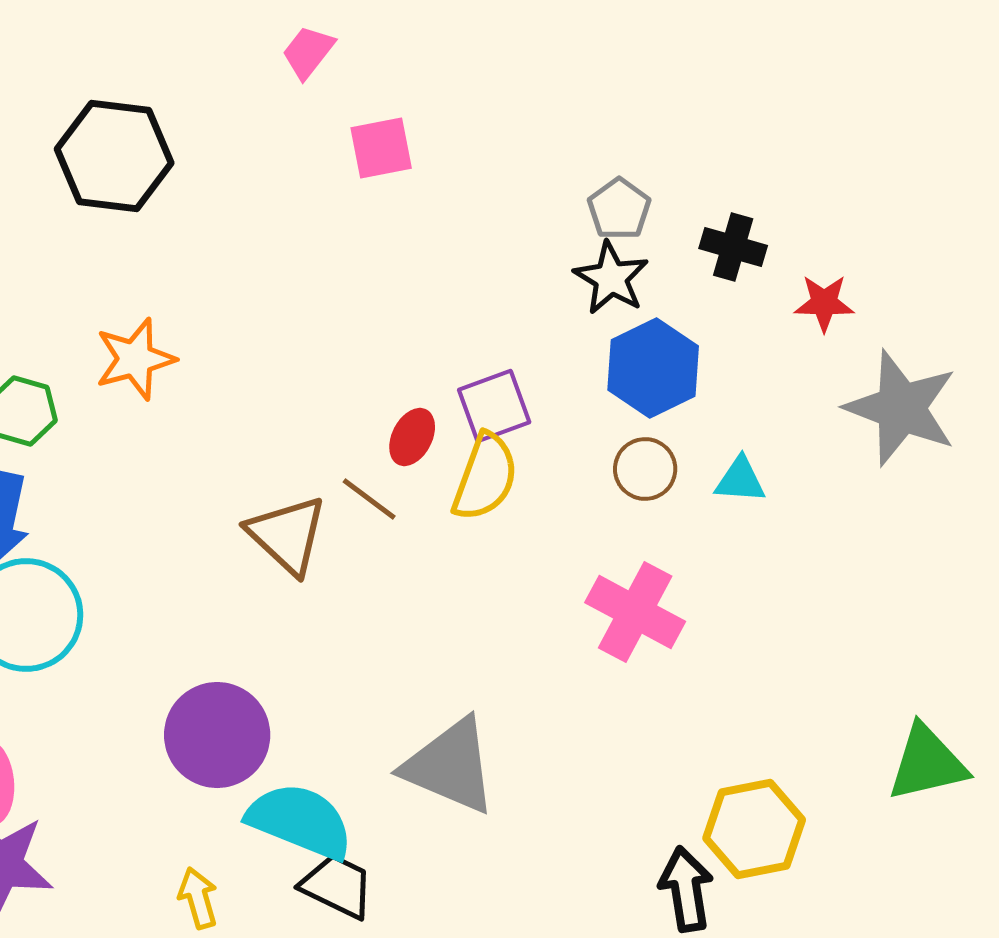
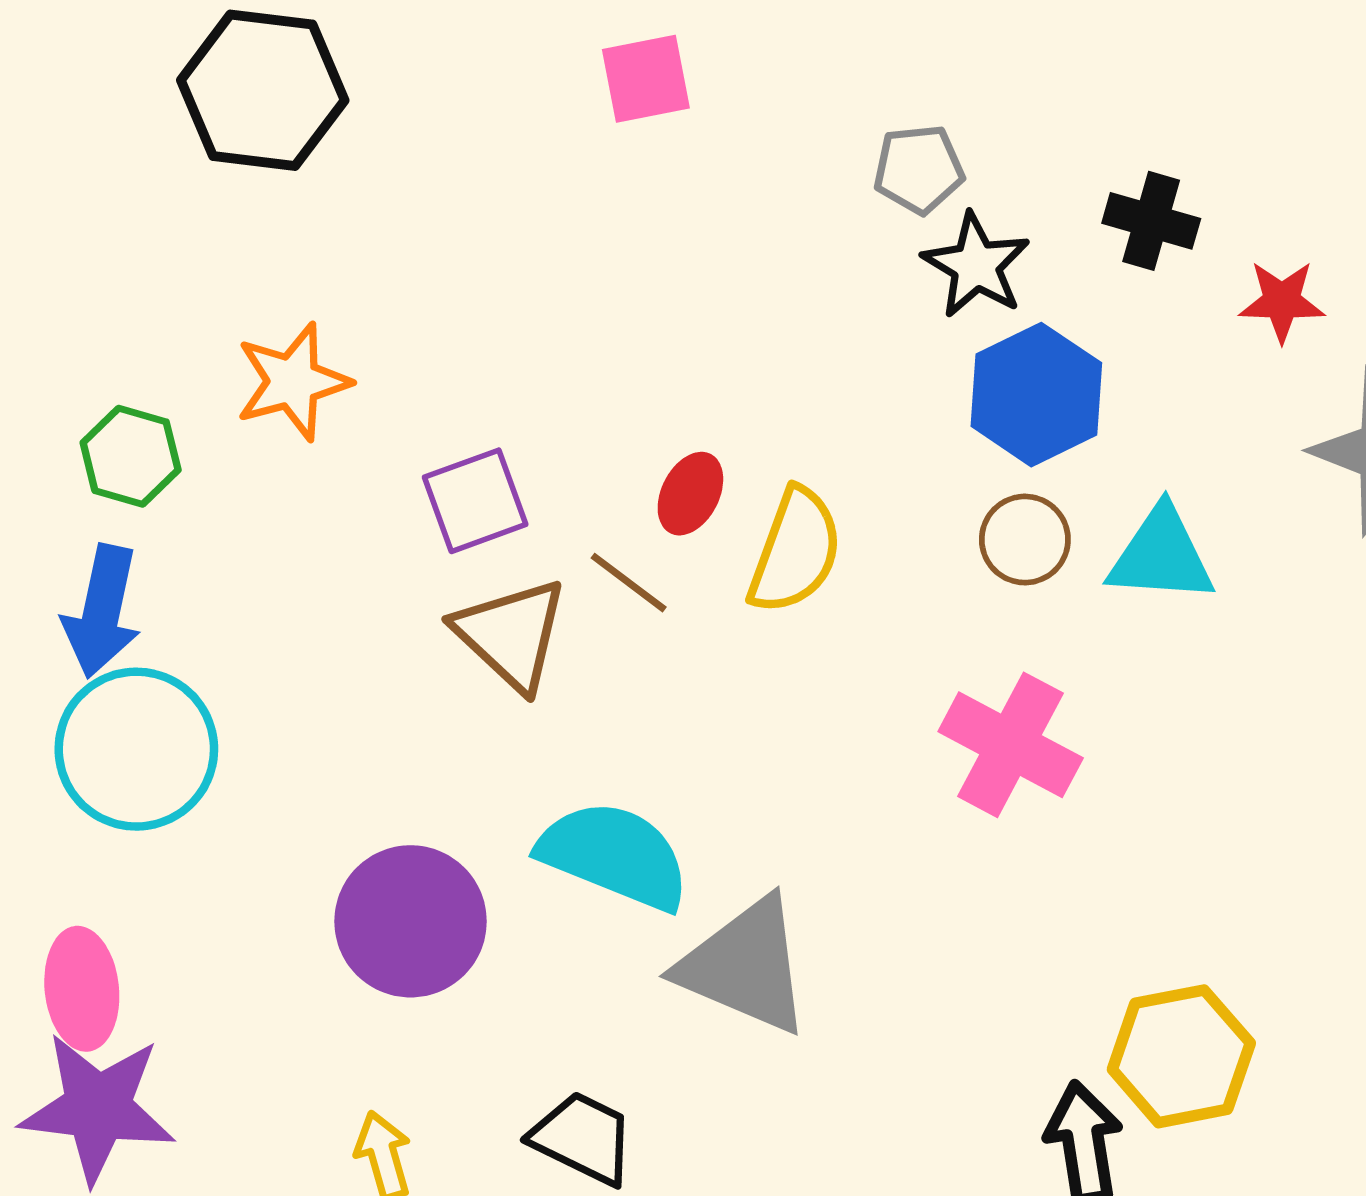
gray pentagon: (619, 209) -> (919, 169), moved, turned 30
purple square: (494, 406) -> (475, 501), moved
cyan triangle: (740, 480) -> (1161, 555), size x1.5
cyan semicircle: (300, 821) -> (614, 855), moved

